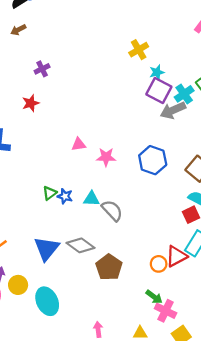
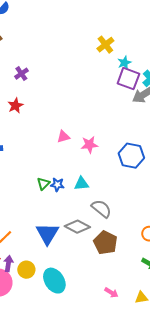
blue hexagon: (153, 160) -> (131, 156), moved
gray semicircle: (112, 211) -> (101, 209), moved
pink arrow: (98, 329) -> (111, 293), moved, turned 136

